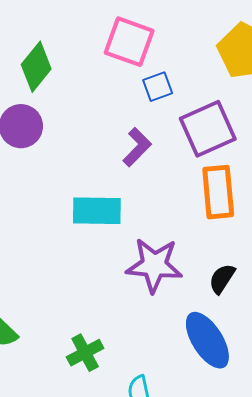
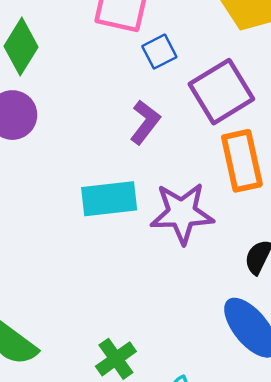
purple star: (154, 265) -> (182, 213), moved

